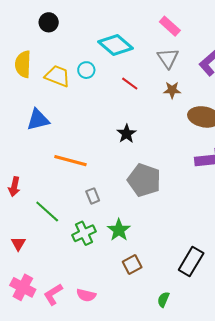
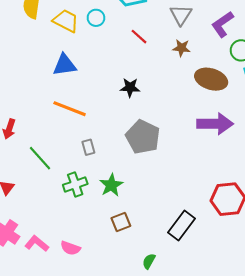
blue triangle: (38, 120) -> (65, 65), moved
black star: (127, 134) -> (130, 87), turned 30
pink L-shape: (53, 294) -> (37, 244), turned 65

